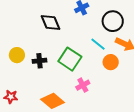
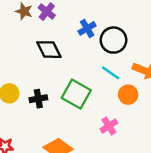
black circle: (113, 21) -> (113, 40), moved
pink cross: (83, 85) -> (109, 126), moved

